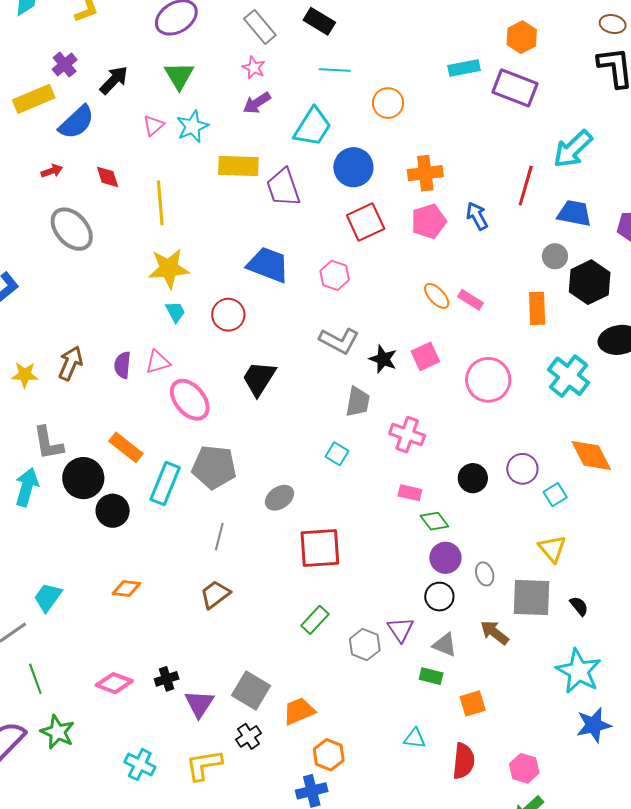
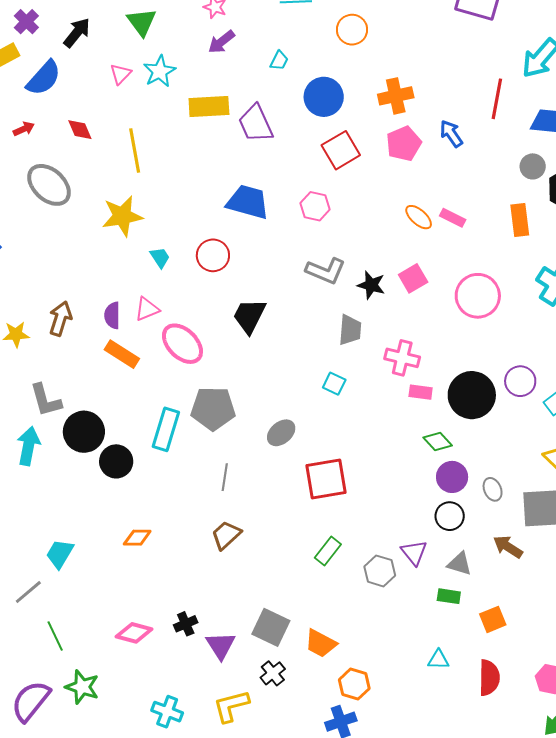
cyan trapezoid: (313, 127) -> (279, 61), size x0.5
yellow star: (169, 268) -> (122, 216), moved
orange rectangle: (126, 447) -> (122, 354), moved
black circle: (473, 478) -> (472, 395), size x1.6
pink rectangle: (410, 493) -> (421, 392), moved
orange trapezoid: (299, 711) -> (321, 643), turned -124

